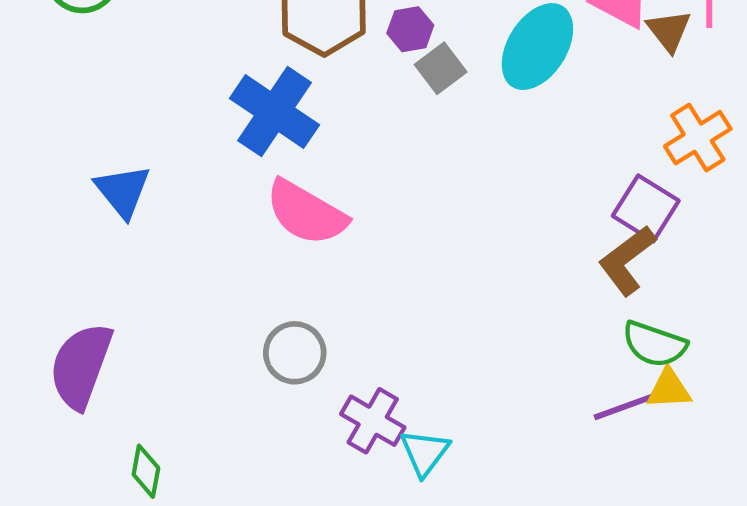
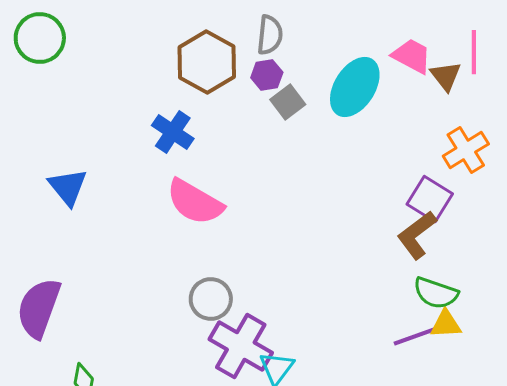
blue cross: (274, 112) -> (173, 132), size x0.7
gray circle: (295, 353) -> (211, 299), moved
purple cross: (373, 421) -> (241, 346), size x1.4

